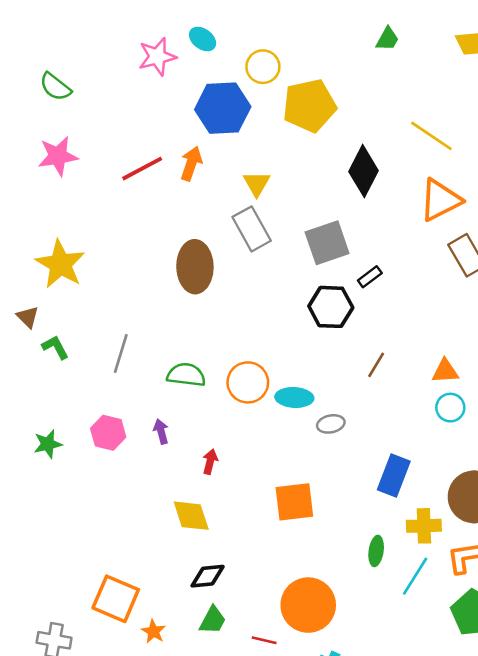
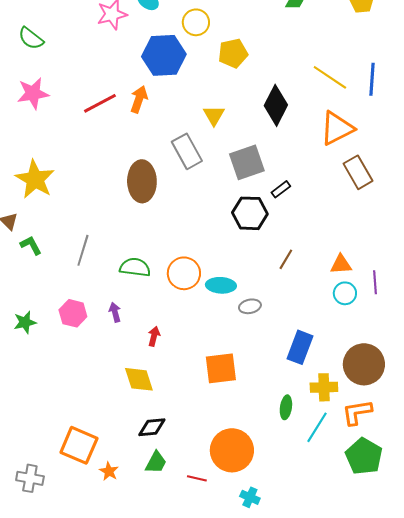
yellow pentagon: (309, 106) -> (233, 53), size x0.7
yellow triangle: (257, 184) -> (214, 115), moved

